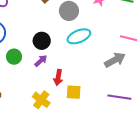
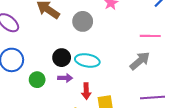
cyan ellipse: (79, 36) -> (87, 60), moved, turned 45
purple arrow: (41, 61) -> (65, 78), turned 56

